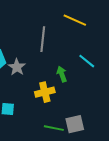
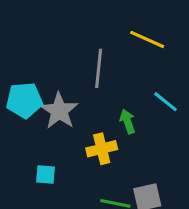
gray star: (17, 67) -> (59, 111), size x1.4

